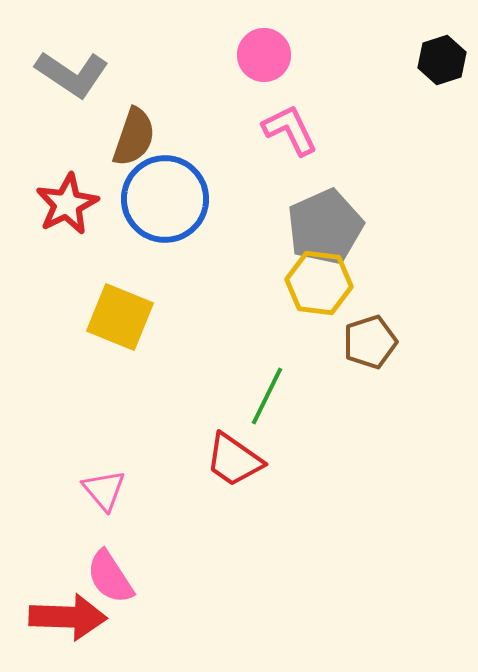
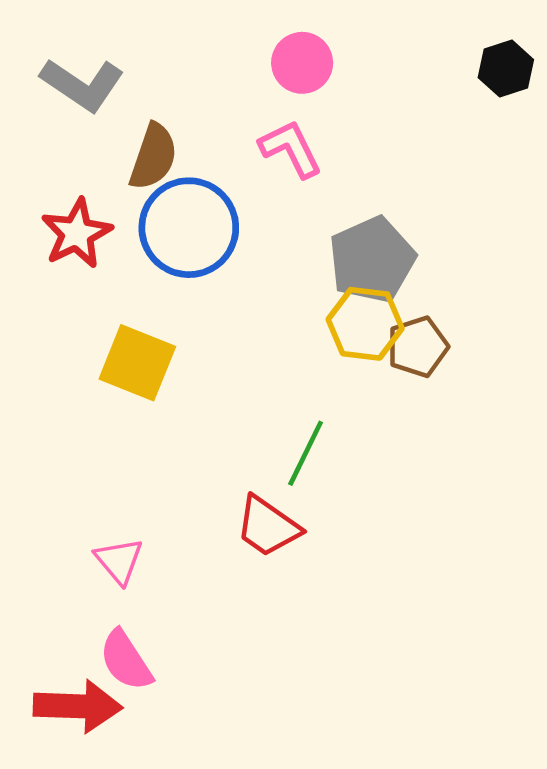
pink L-shape: (290, 130) -> (291, 149), moved
brown pentagon: (370, 342) -> (418, 347), moved

